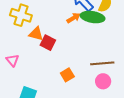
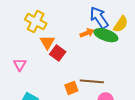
orange triangle: (36, 34) -> (47, 42), turned 35
brown line: (102, 63) -> (92, 81), moved

